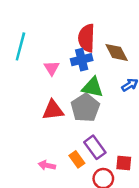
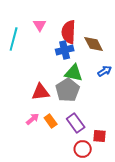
pink triangle: (52, 68) -> (40, 25), moved
orange rectangle: (77, 159) -> (51, 121), moved
pink arrow: (47, 165) -> (33, 119), moved, turned 128

